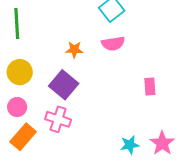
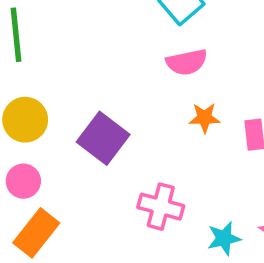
orange star: (74, 50) -> (205, 118), moved
pink cross: (58, 119) -> (161, 207), moved

